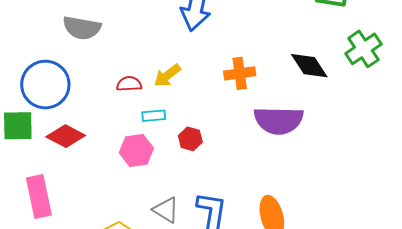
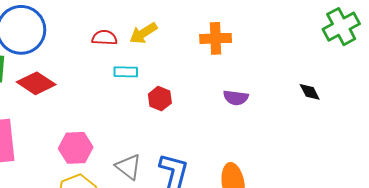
black diamond: (309, 66) -> (310, 92), moved, size x0.6
purple semicircle: (279, 120) -> (236, 98), moved, size x0.5
pink hexagon: (136, 150) -> (76, 148), moved

